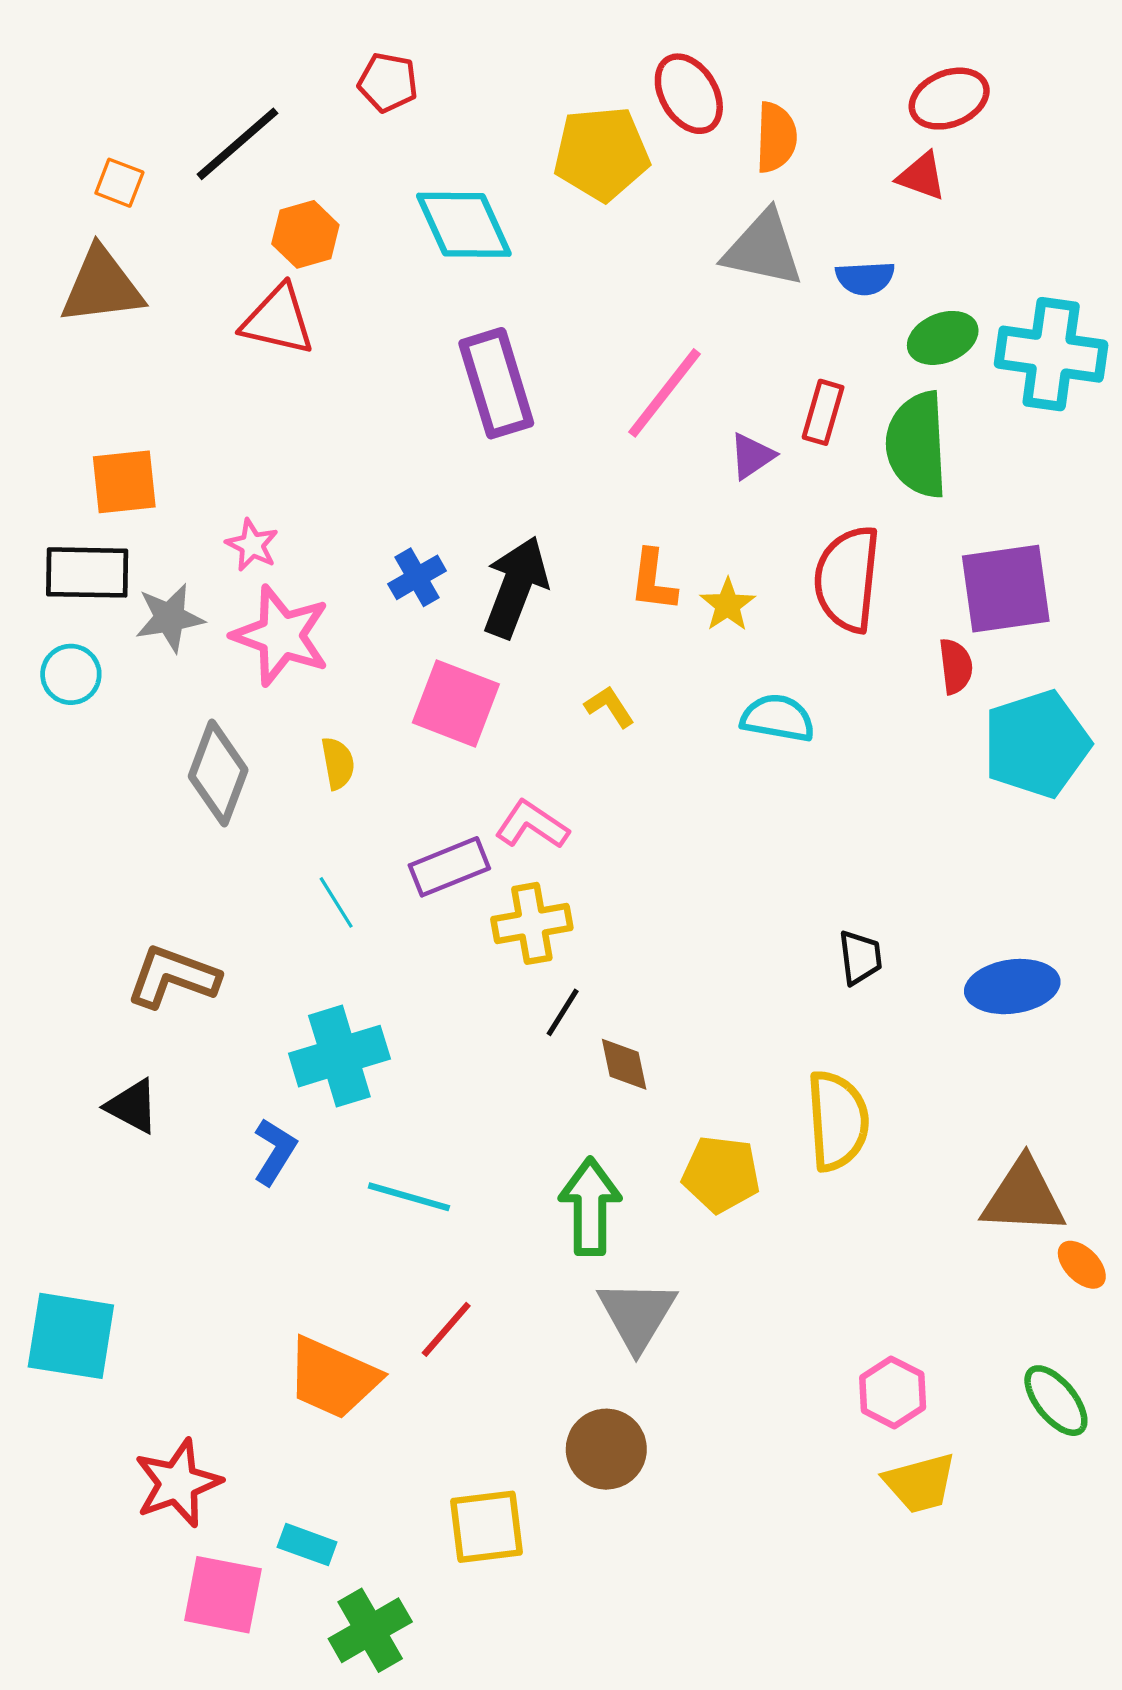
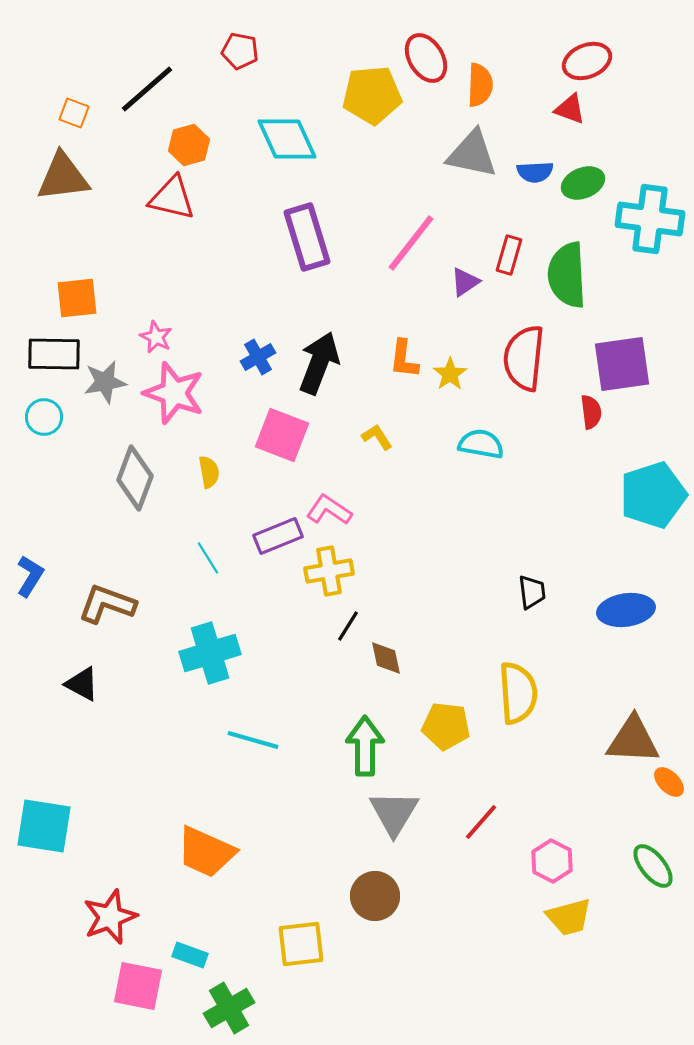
green ellipse: (943, 338) -> (583, 183), moved
cyan pentagon: (1037, 744) -> (653, 495), moved
blue L-shape: (275, 1151) -> (30, 576), moved
red line: (446, 1329) -> (481, 822), moved

